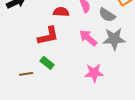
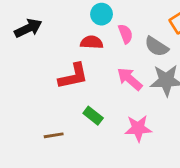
green rectangle: (47, 63) -> (93, 116), moved
brown line: (26, 74) -> (54, 135), moved

